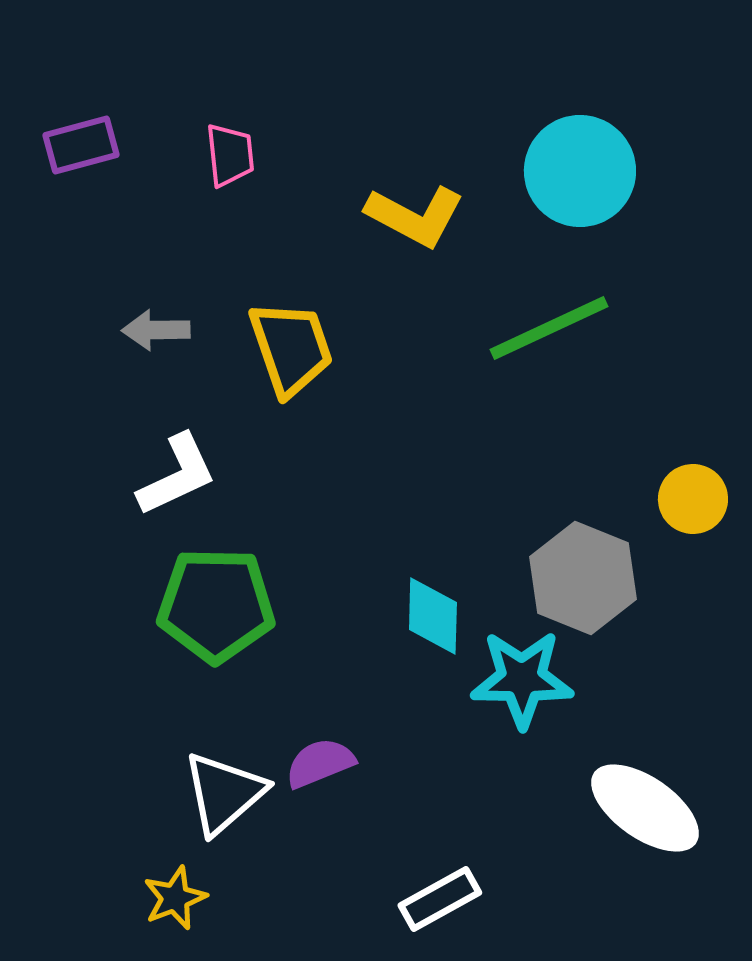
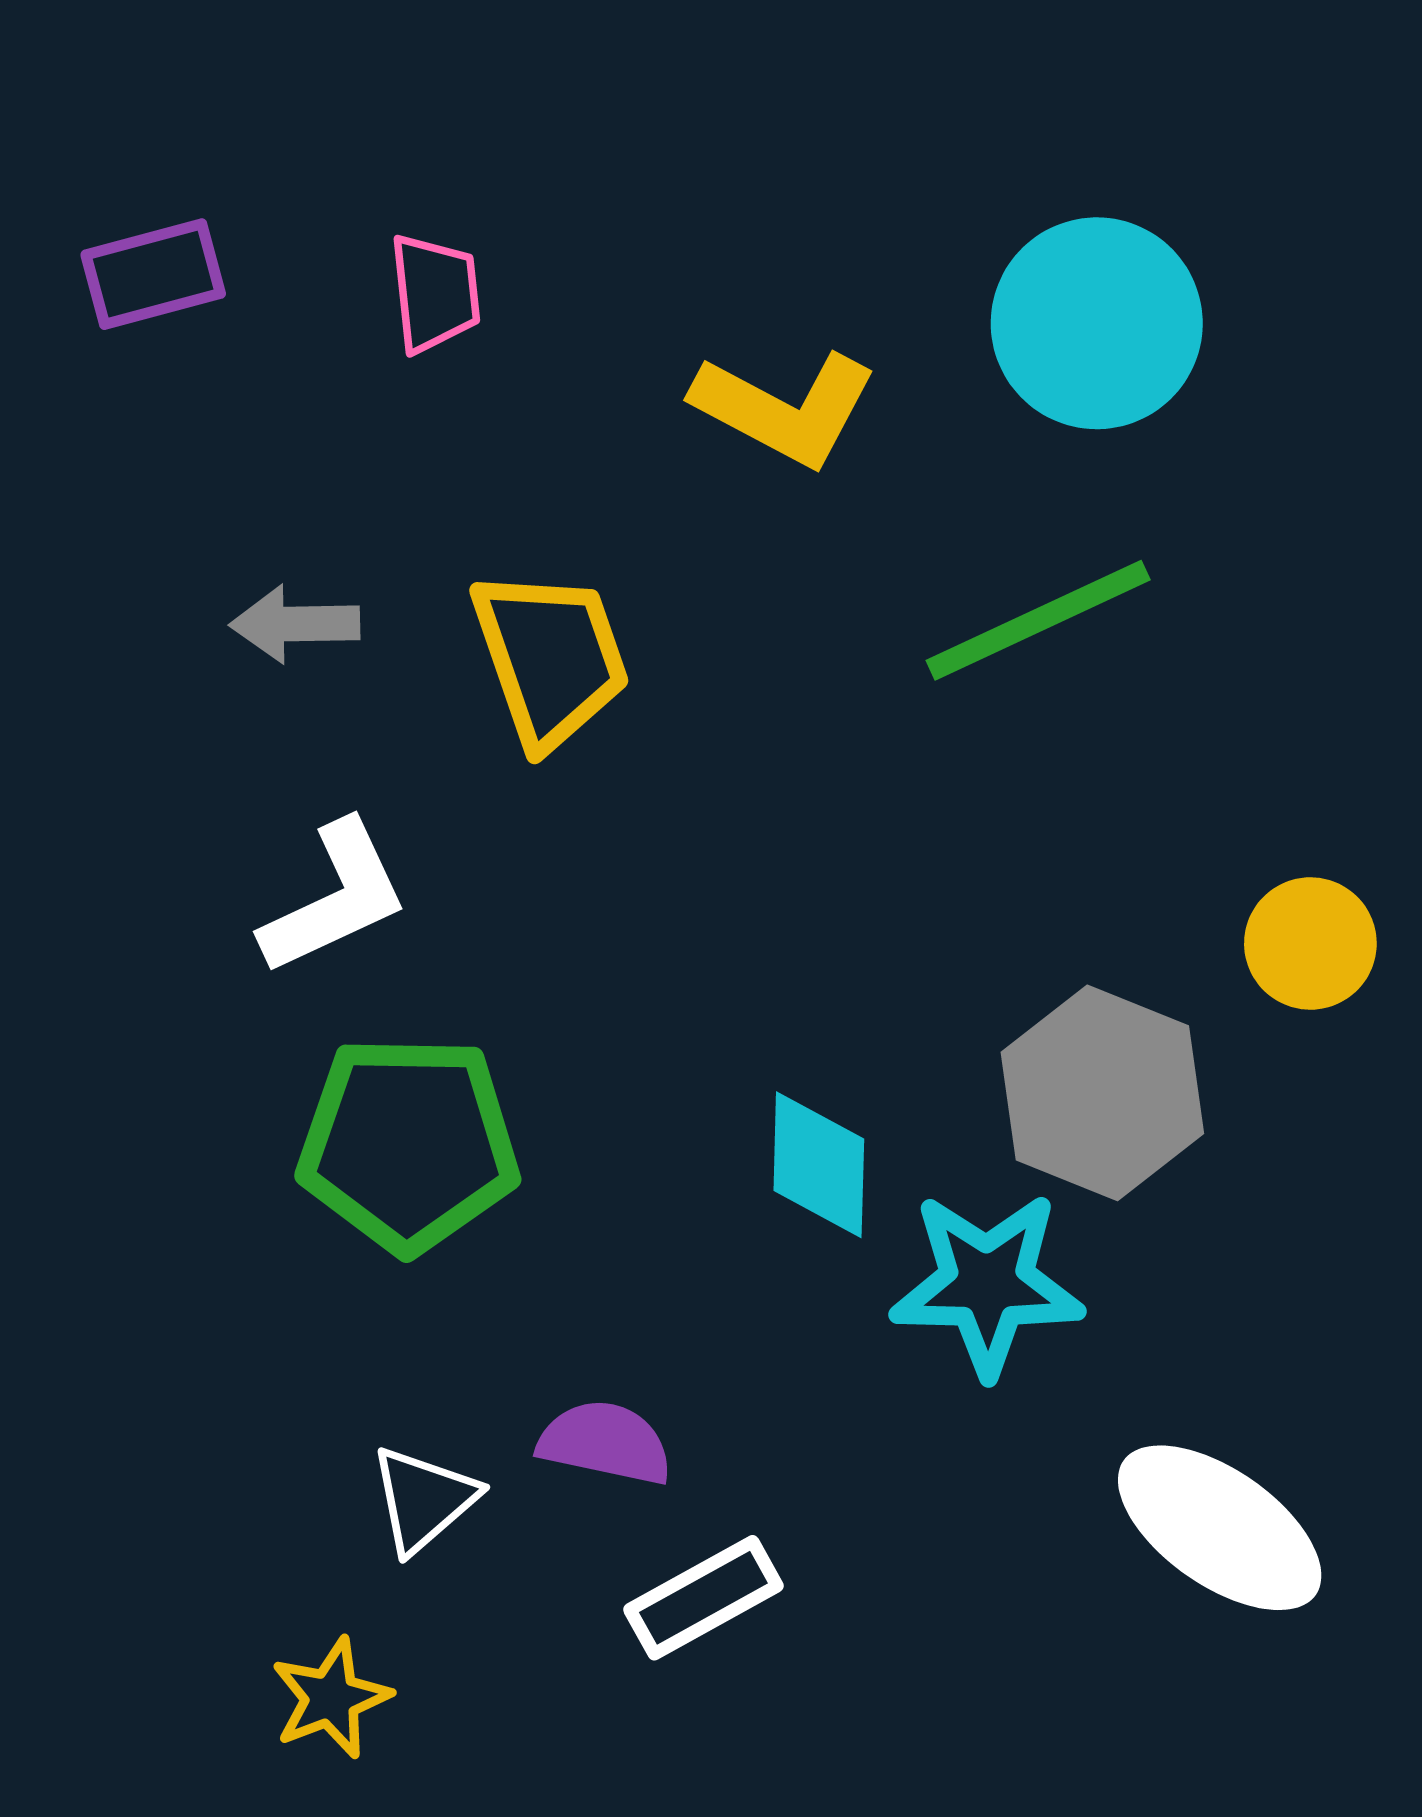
purple semicircle: (320, 763) -> (605, 1443), turned 34
white triangle: (224, 793) -> (424, 1499), size x0.7
white rectangle: (440, 899) -> (703, 1598), moved

